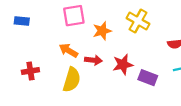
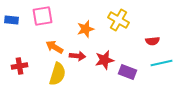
pink square: (74, 16) -> (42, 16), moved

